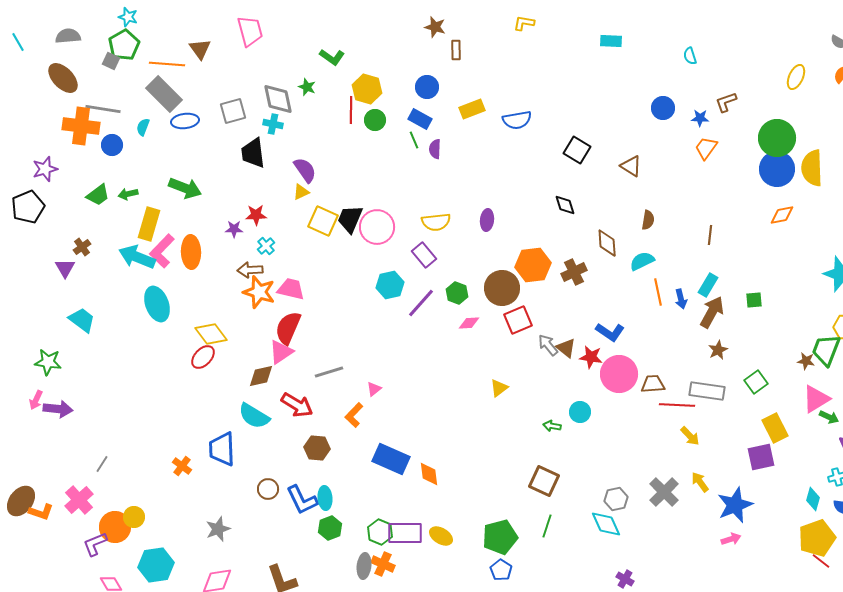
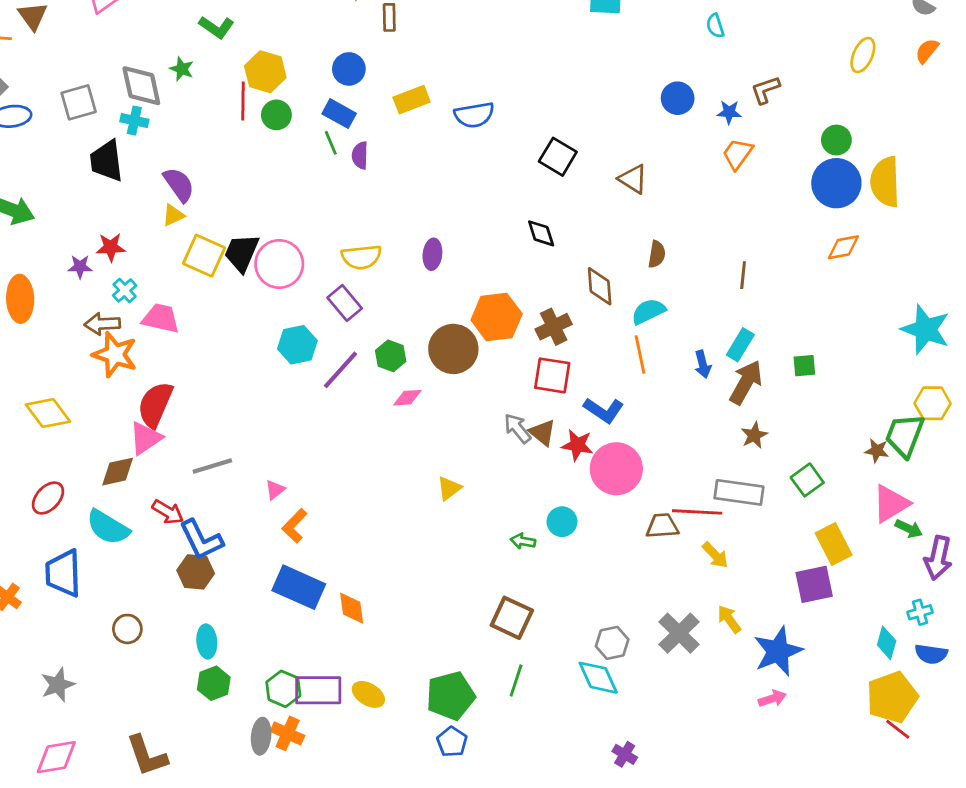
green circle: (777, 138) -> (836, 140), size x0.6
pink trapezoid: (291, 289) -> (161, 318), moved
orange line: (658, 292) -> (640, 355), moved
red square: (518, 320) -> (552, 375), moved, turned 32
red ellipse: (203, 357) -> (48, 498), moved
brown trapezoid: (653, 384) -> (662, 526), moved
red arrow: (297, 405) -> (168, 512), size x0.7
orange L-shape: (354, 415) -> (295, 526), moved
blue L-shape: (302, 500) -> (201, 540), moved

